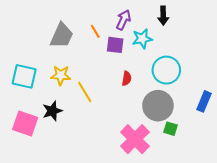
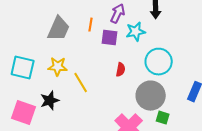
orange line: (95, 31) -> (91, 25), turned 40

